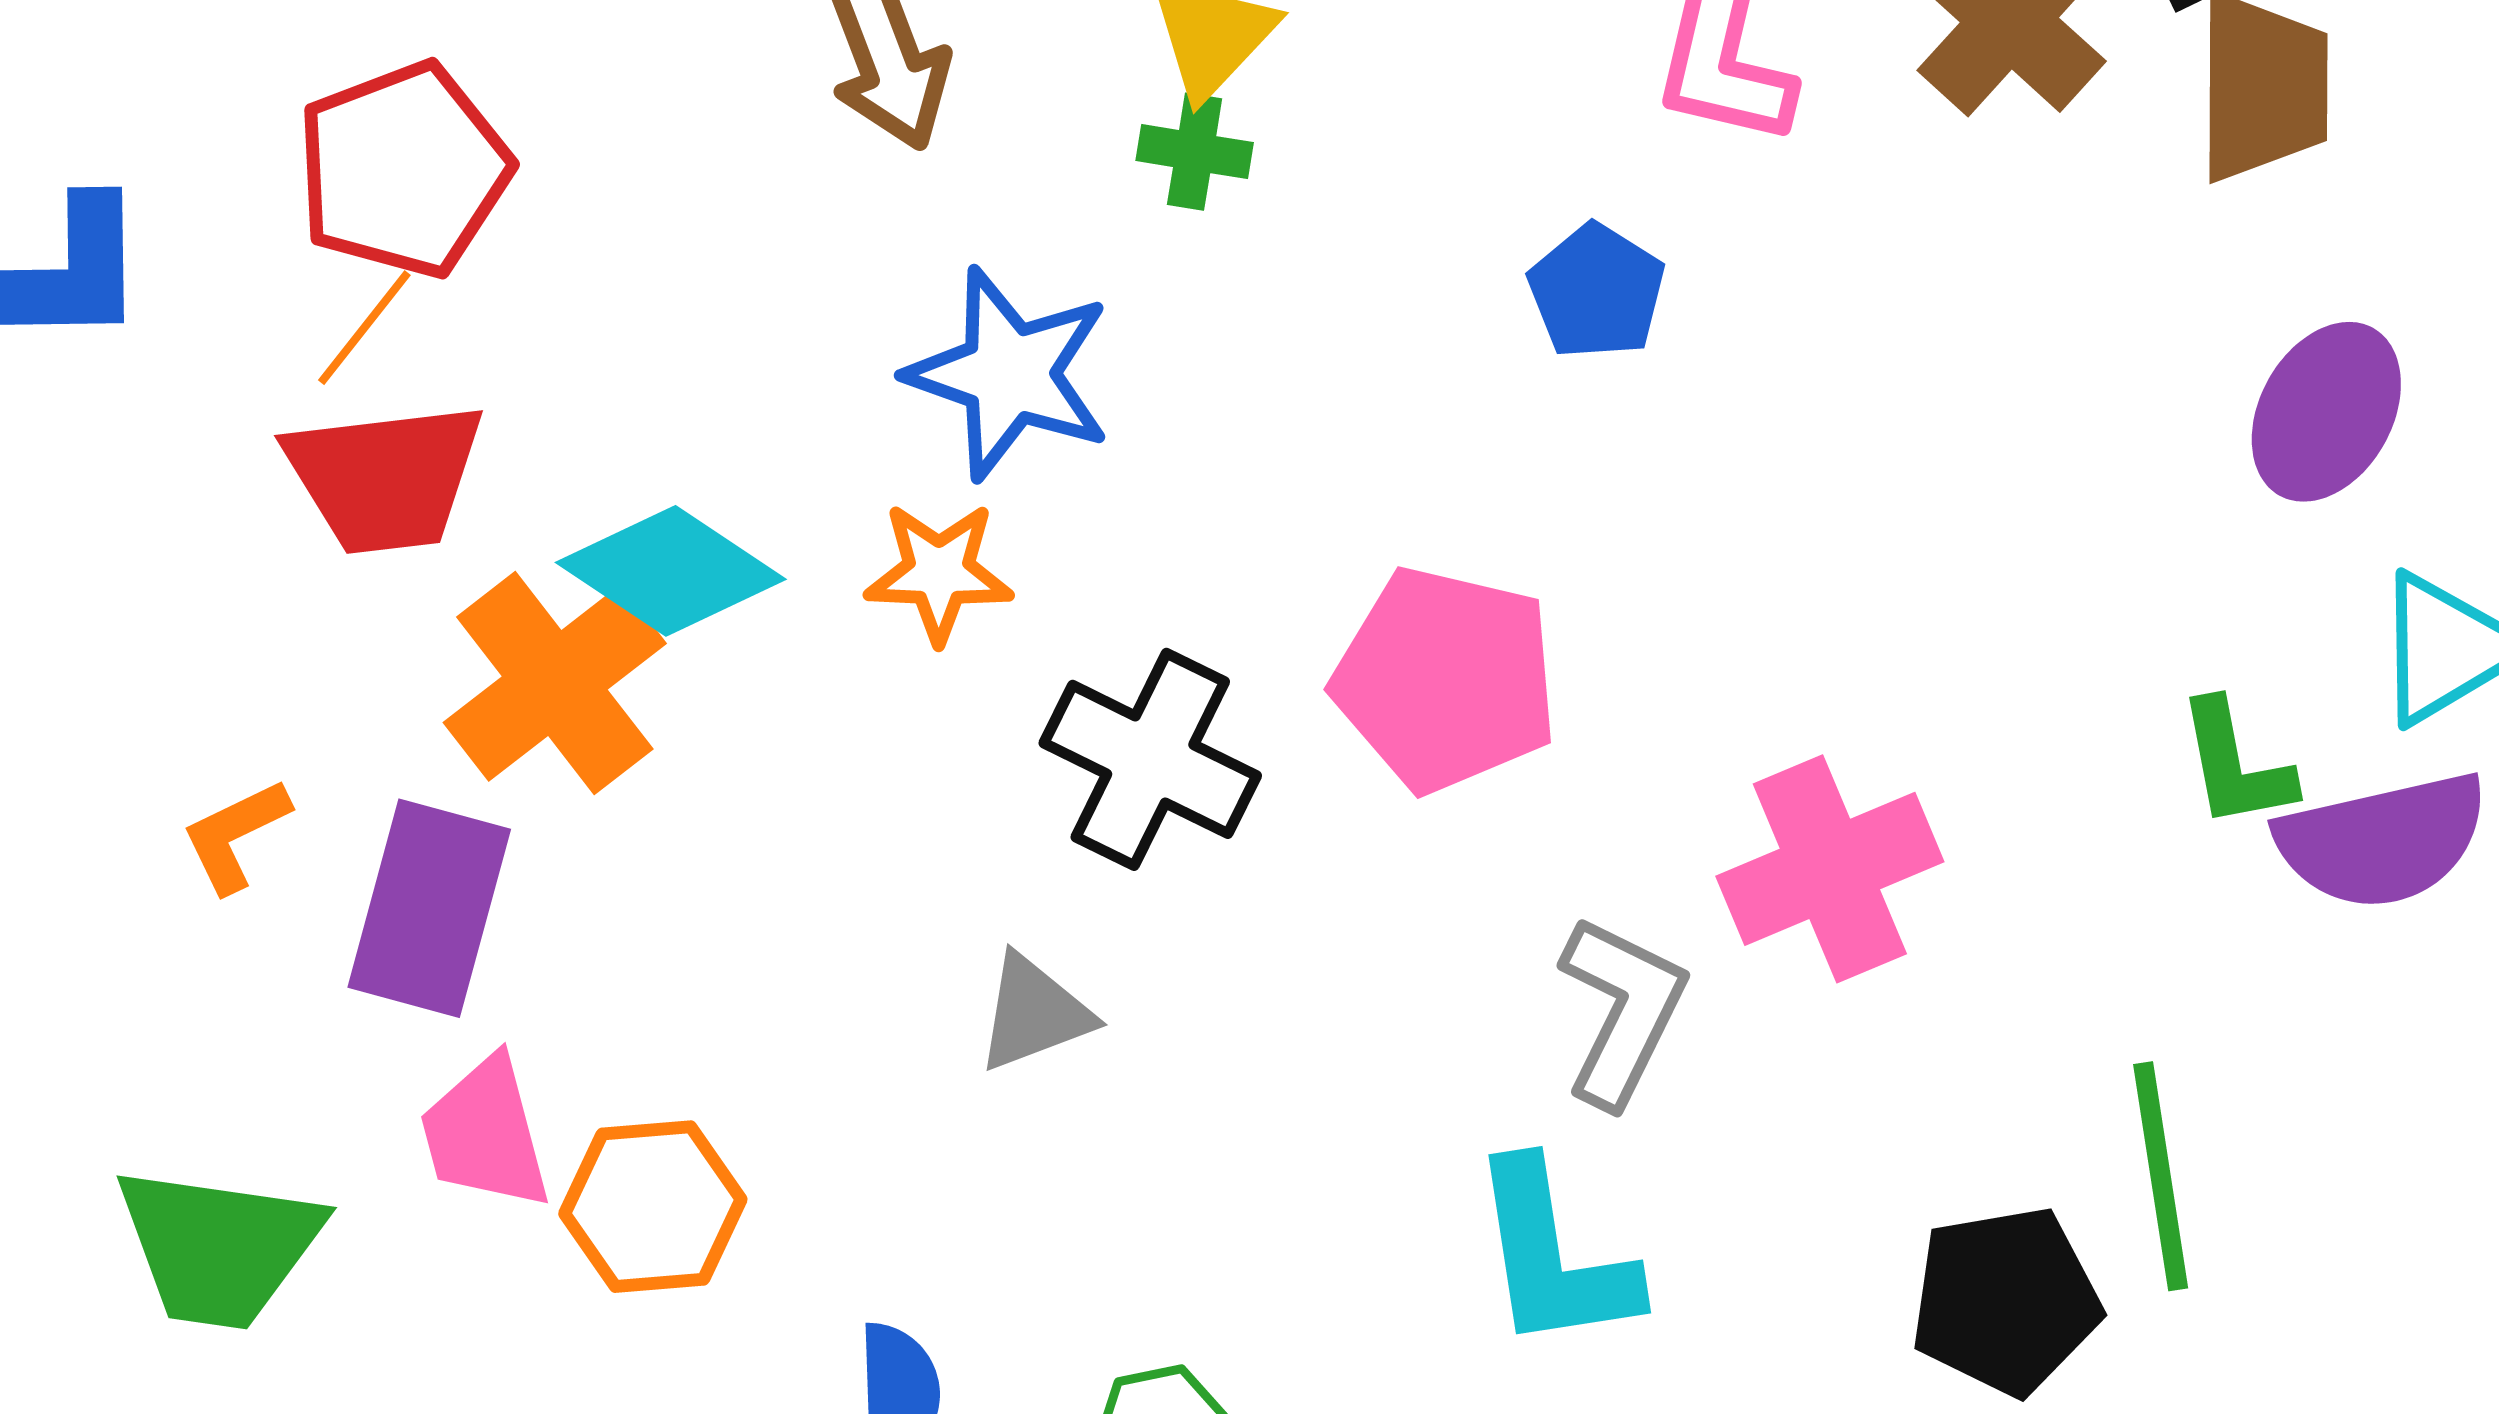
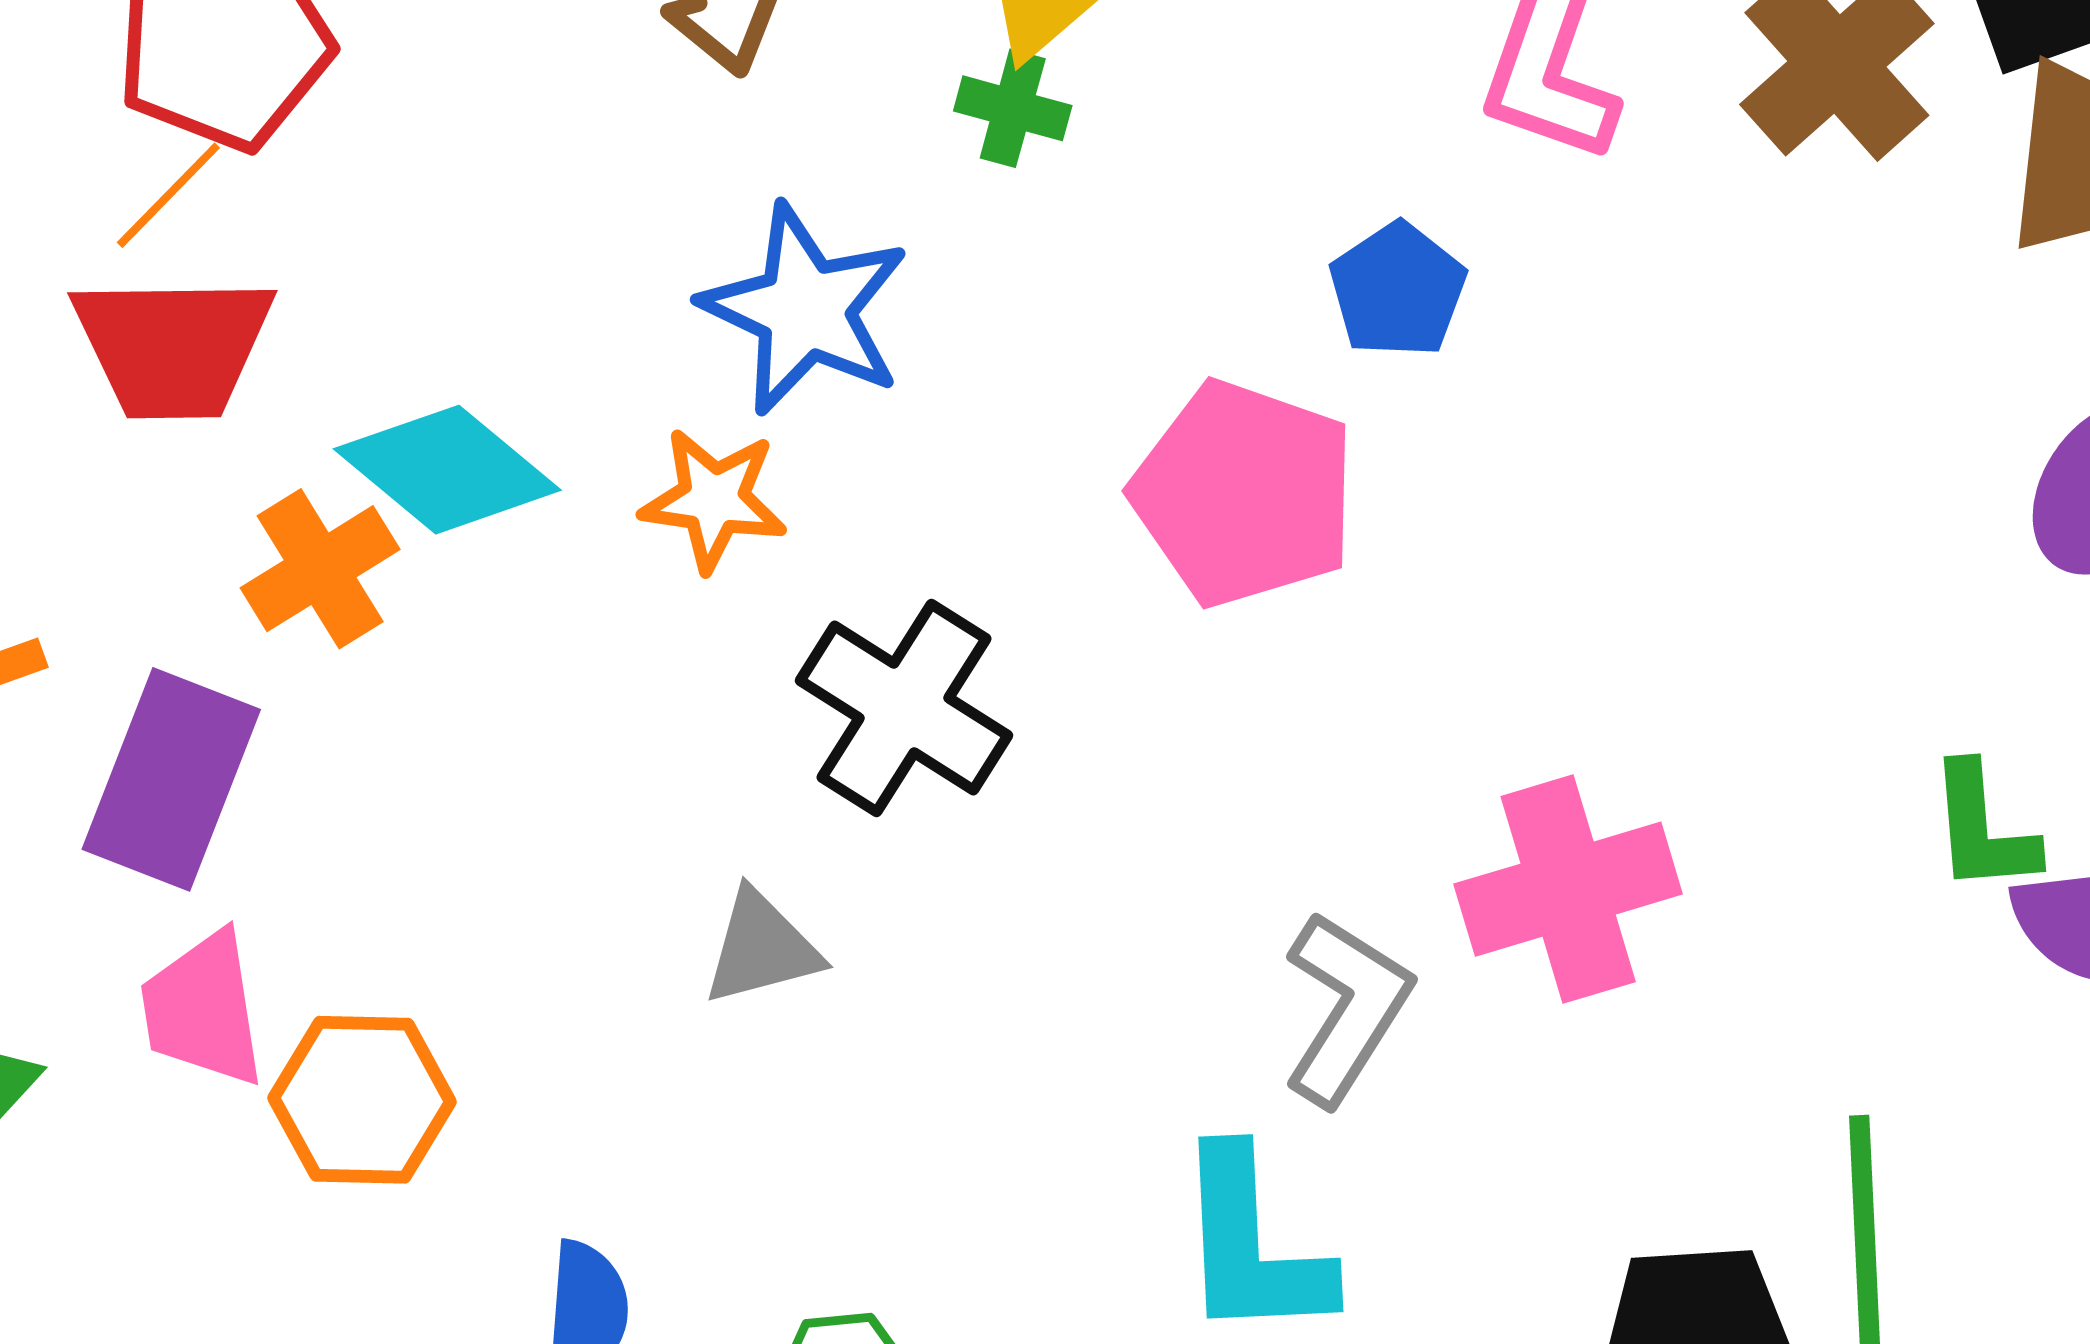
pink pentagon: (1446, 679) -> (1244, 494), moved
orange cross: (555, 683) -> (320, 569), size x0.7

